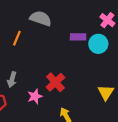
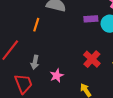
red cross: (55, 82) -> (92, 59), moved

